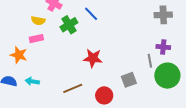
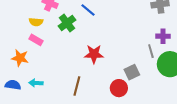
pink rectangle: (36, 39) -> (36, 40), turned 48
brown line: (73, 88) -> (77, 86), turned -48
red circle: (104, 95) -> (119, 88), moved

